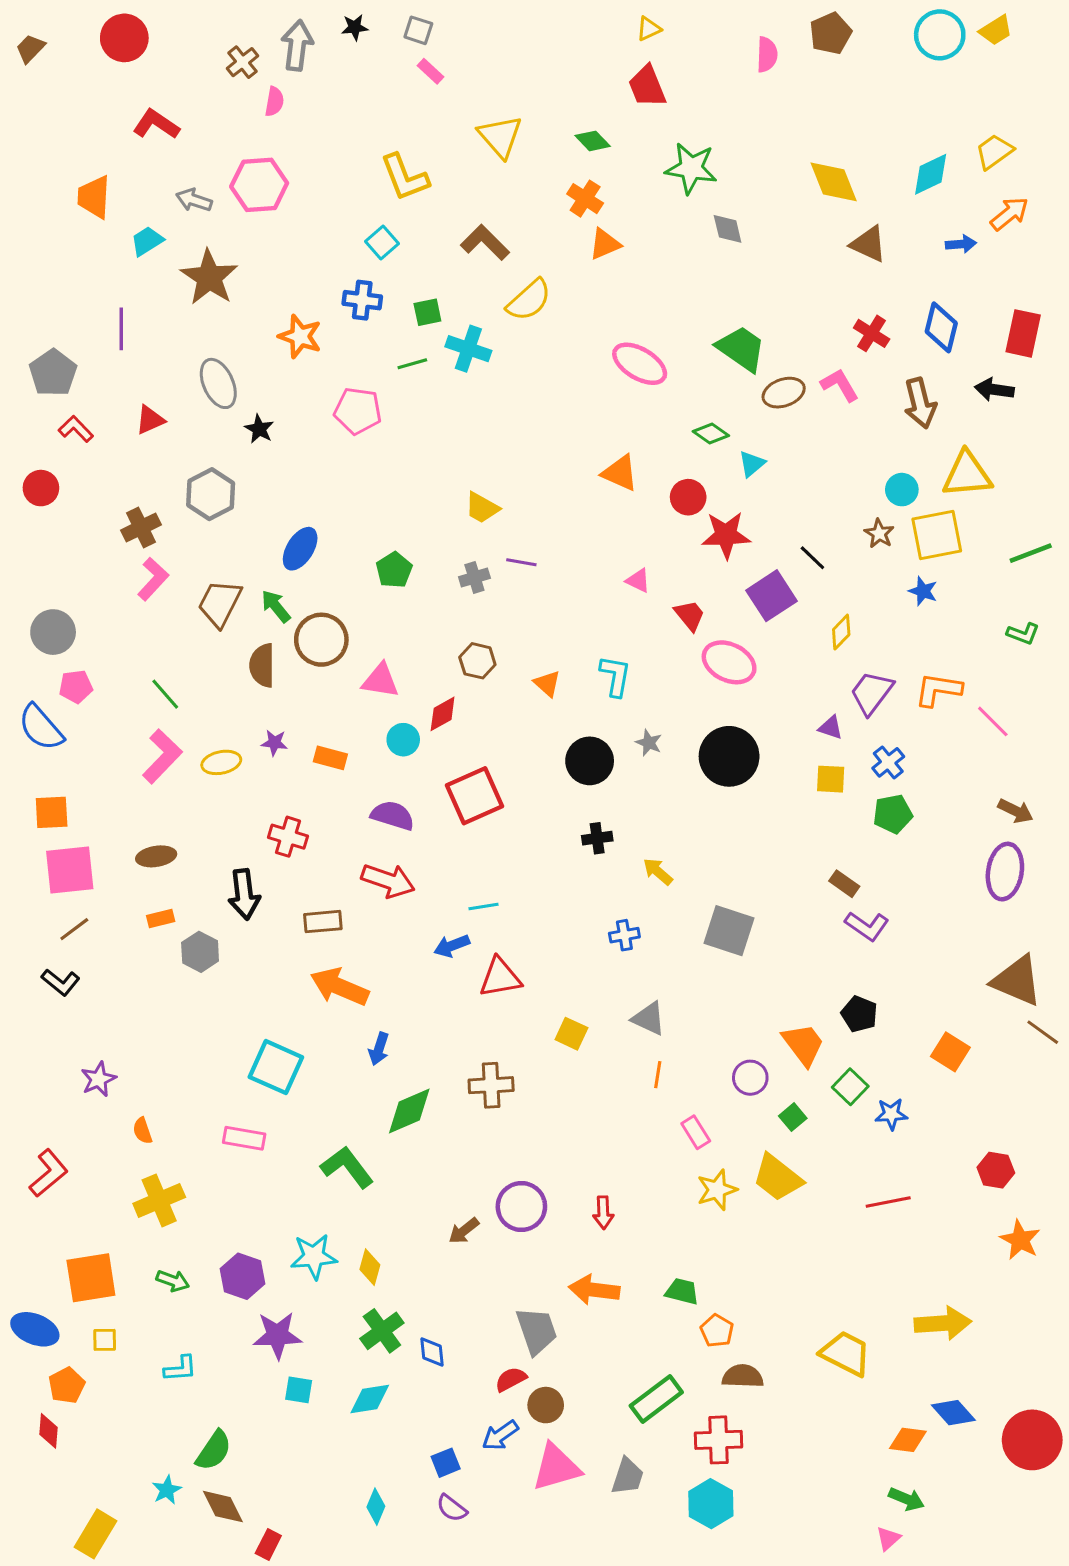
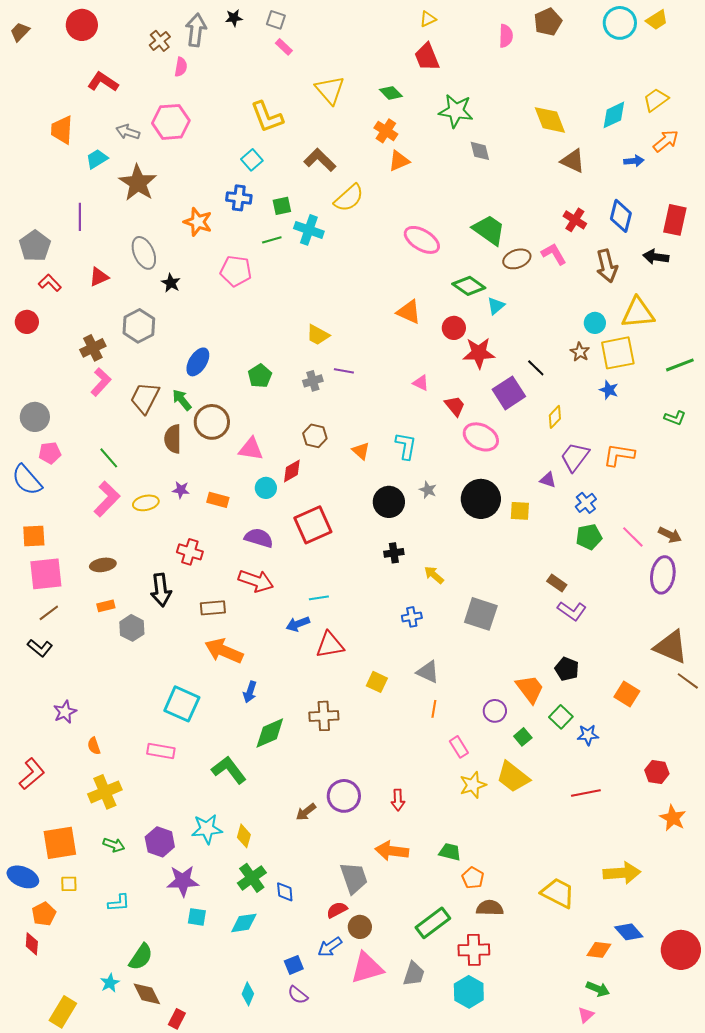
green diamond: (711, 433) -> (469, 286), size x1.4
pink line: (993, 721) -> (633, 537), moved
yellow square: (831, 779) -> (520, 511), moved

